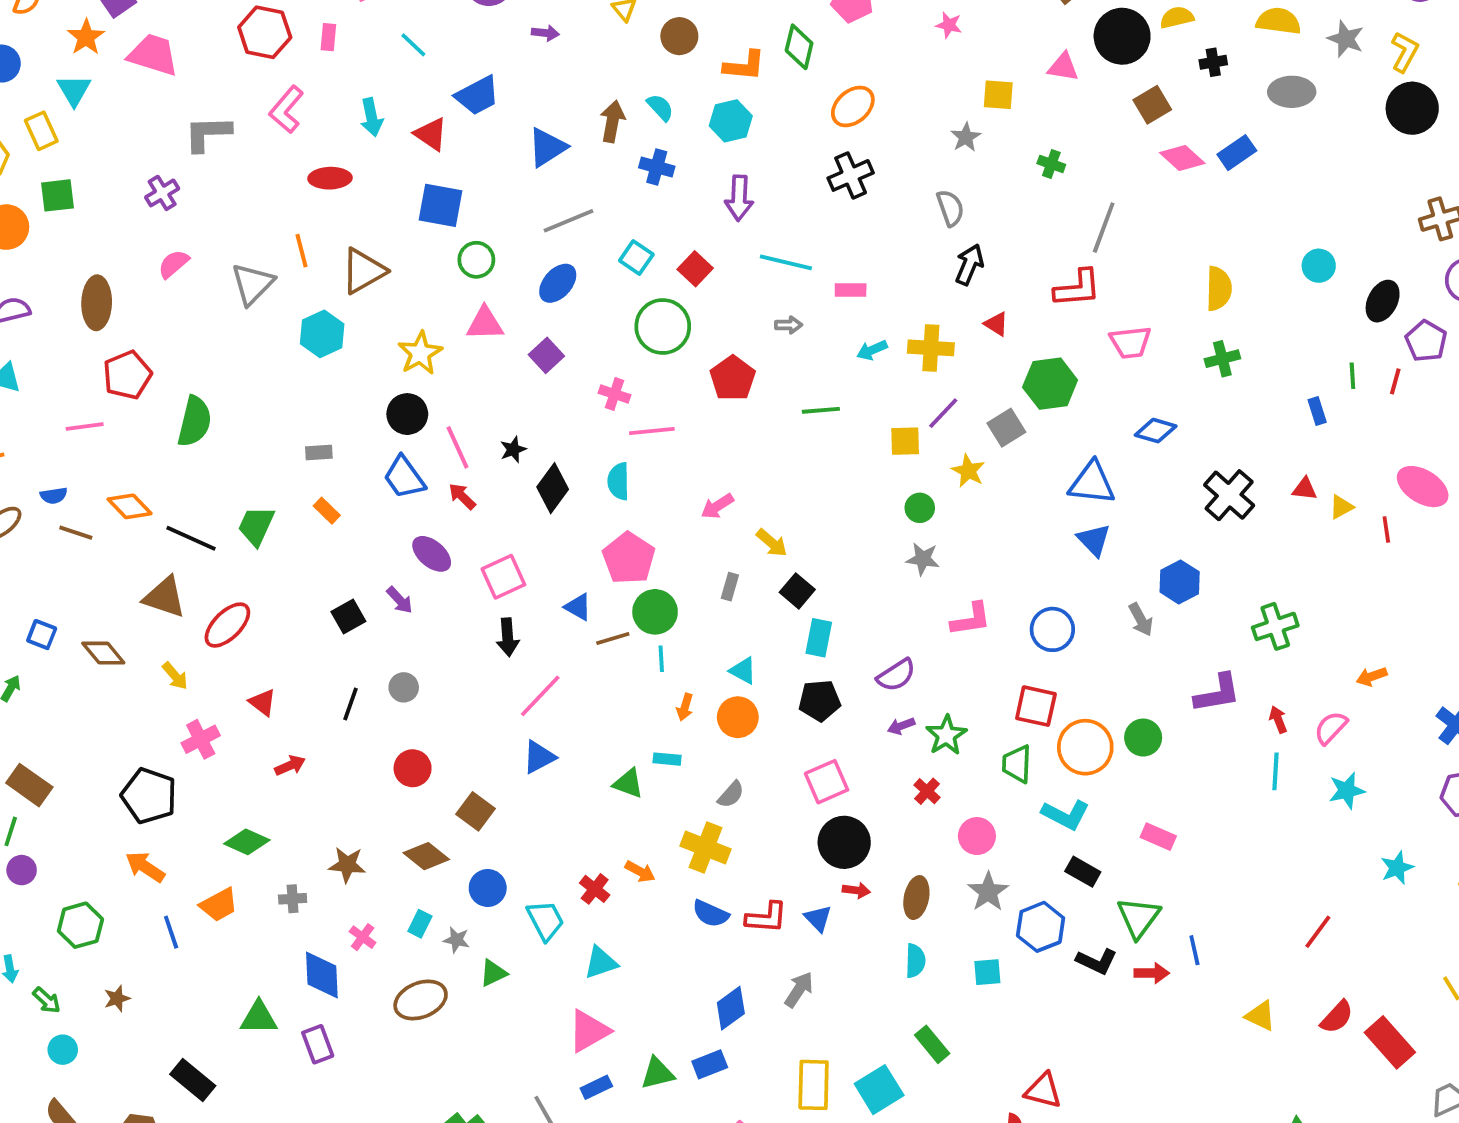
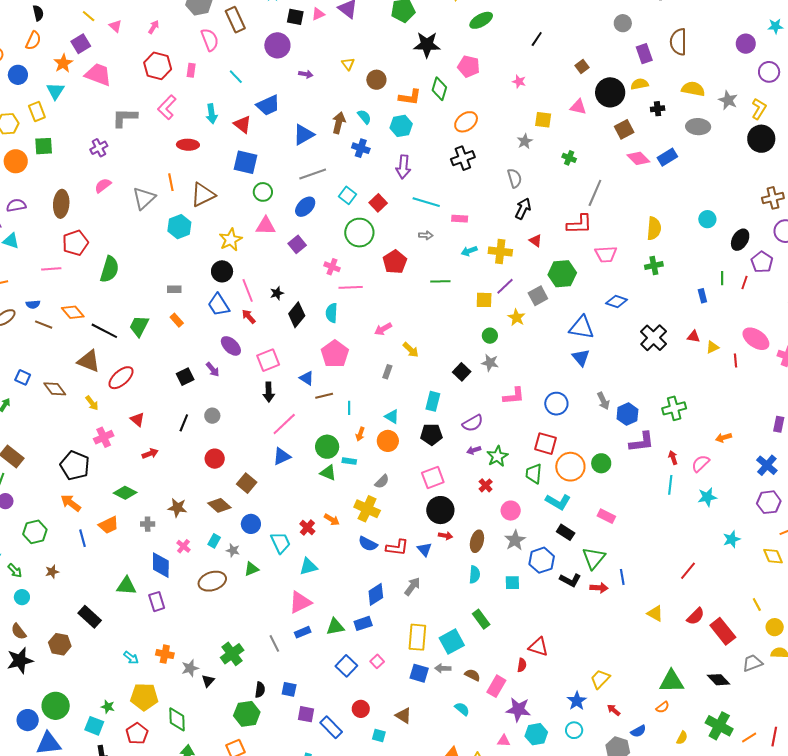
blue hexagon: (1180, 582) -> (627, 414), moved
black square: (797, 591) -> (462, 372), moved
green circle: (655, 612) -> (327, 447), moved

